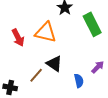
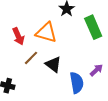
brown line: (36, 75) -> (31, 58), moved
blue semicircle: (79, 81) -> (77, 83), size x1.5

